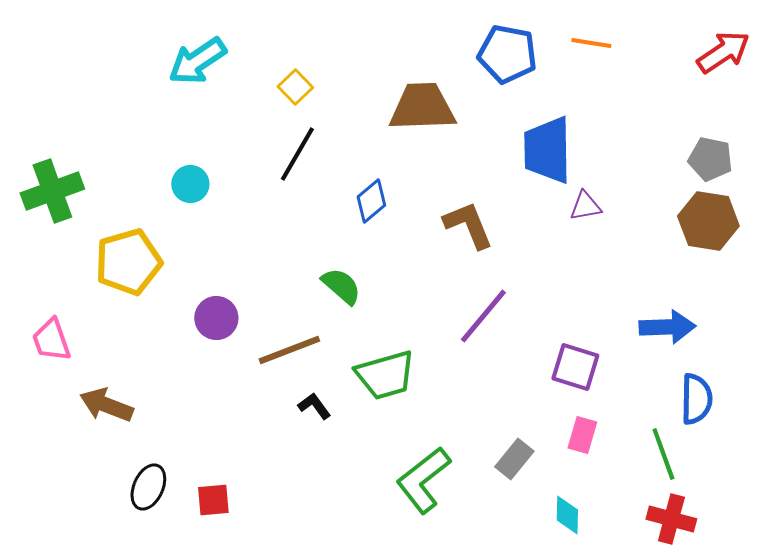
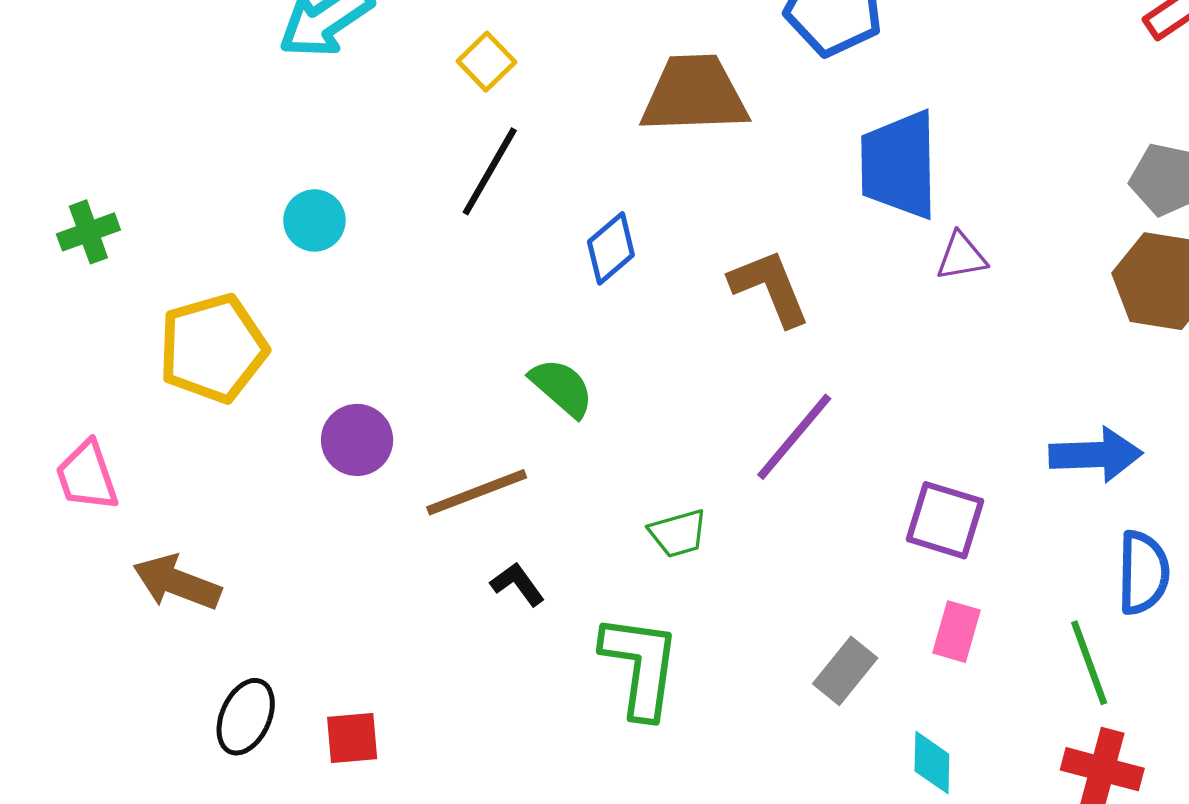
green cross: (52, 191) -> (88, 232), size x0.6
green trapezoid: (385, 375) -> (678, 533), moved, size x0.6
green L-shape: (423, 480) -> (640, 666), moved, turned 136

